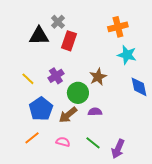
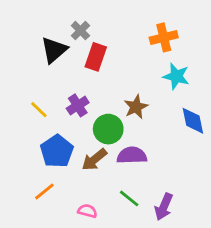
black triangle: (39, 36) -> (54, 50), turned -40
purple semicircle: (95, 112) -> (132, 155), size x1.5
pink semicircle: (63, 142) -> (87, 211), moved

